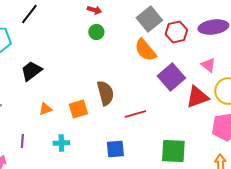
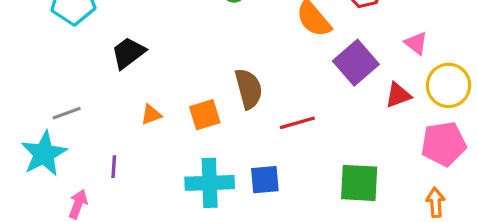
red triangle: (197, 97) -> (398, 95), size x0.7
cyan cross: (61, 143) -> (210, 183), moved, size x1.8

